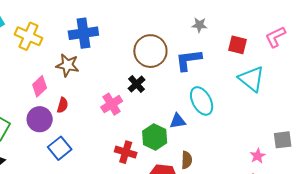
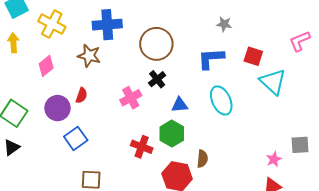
red square: (237, 45) -> (253, 56), moved
brown circle: (150, 51) -> (156, 44), moved
pink diamond: (40, 86) -> (46, 66), moved
blue triangle: (178, 121) -> (180, 105), moved

